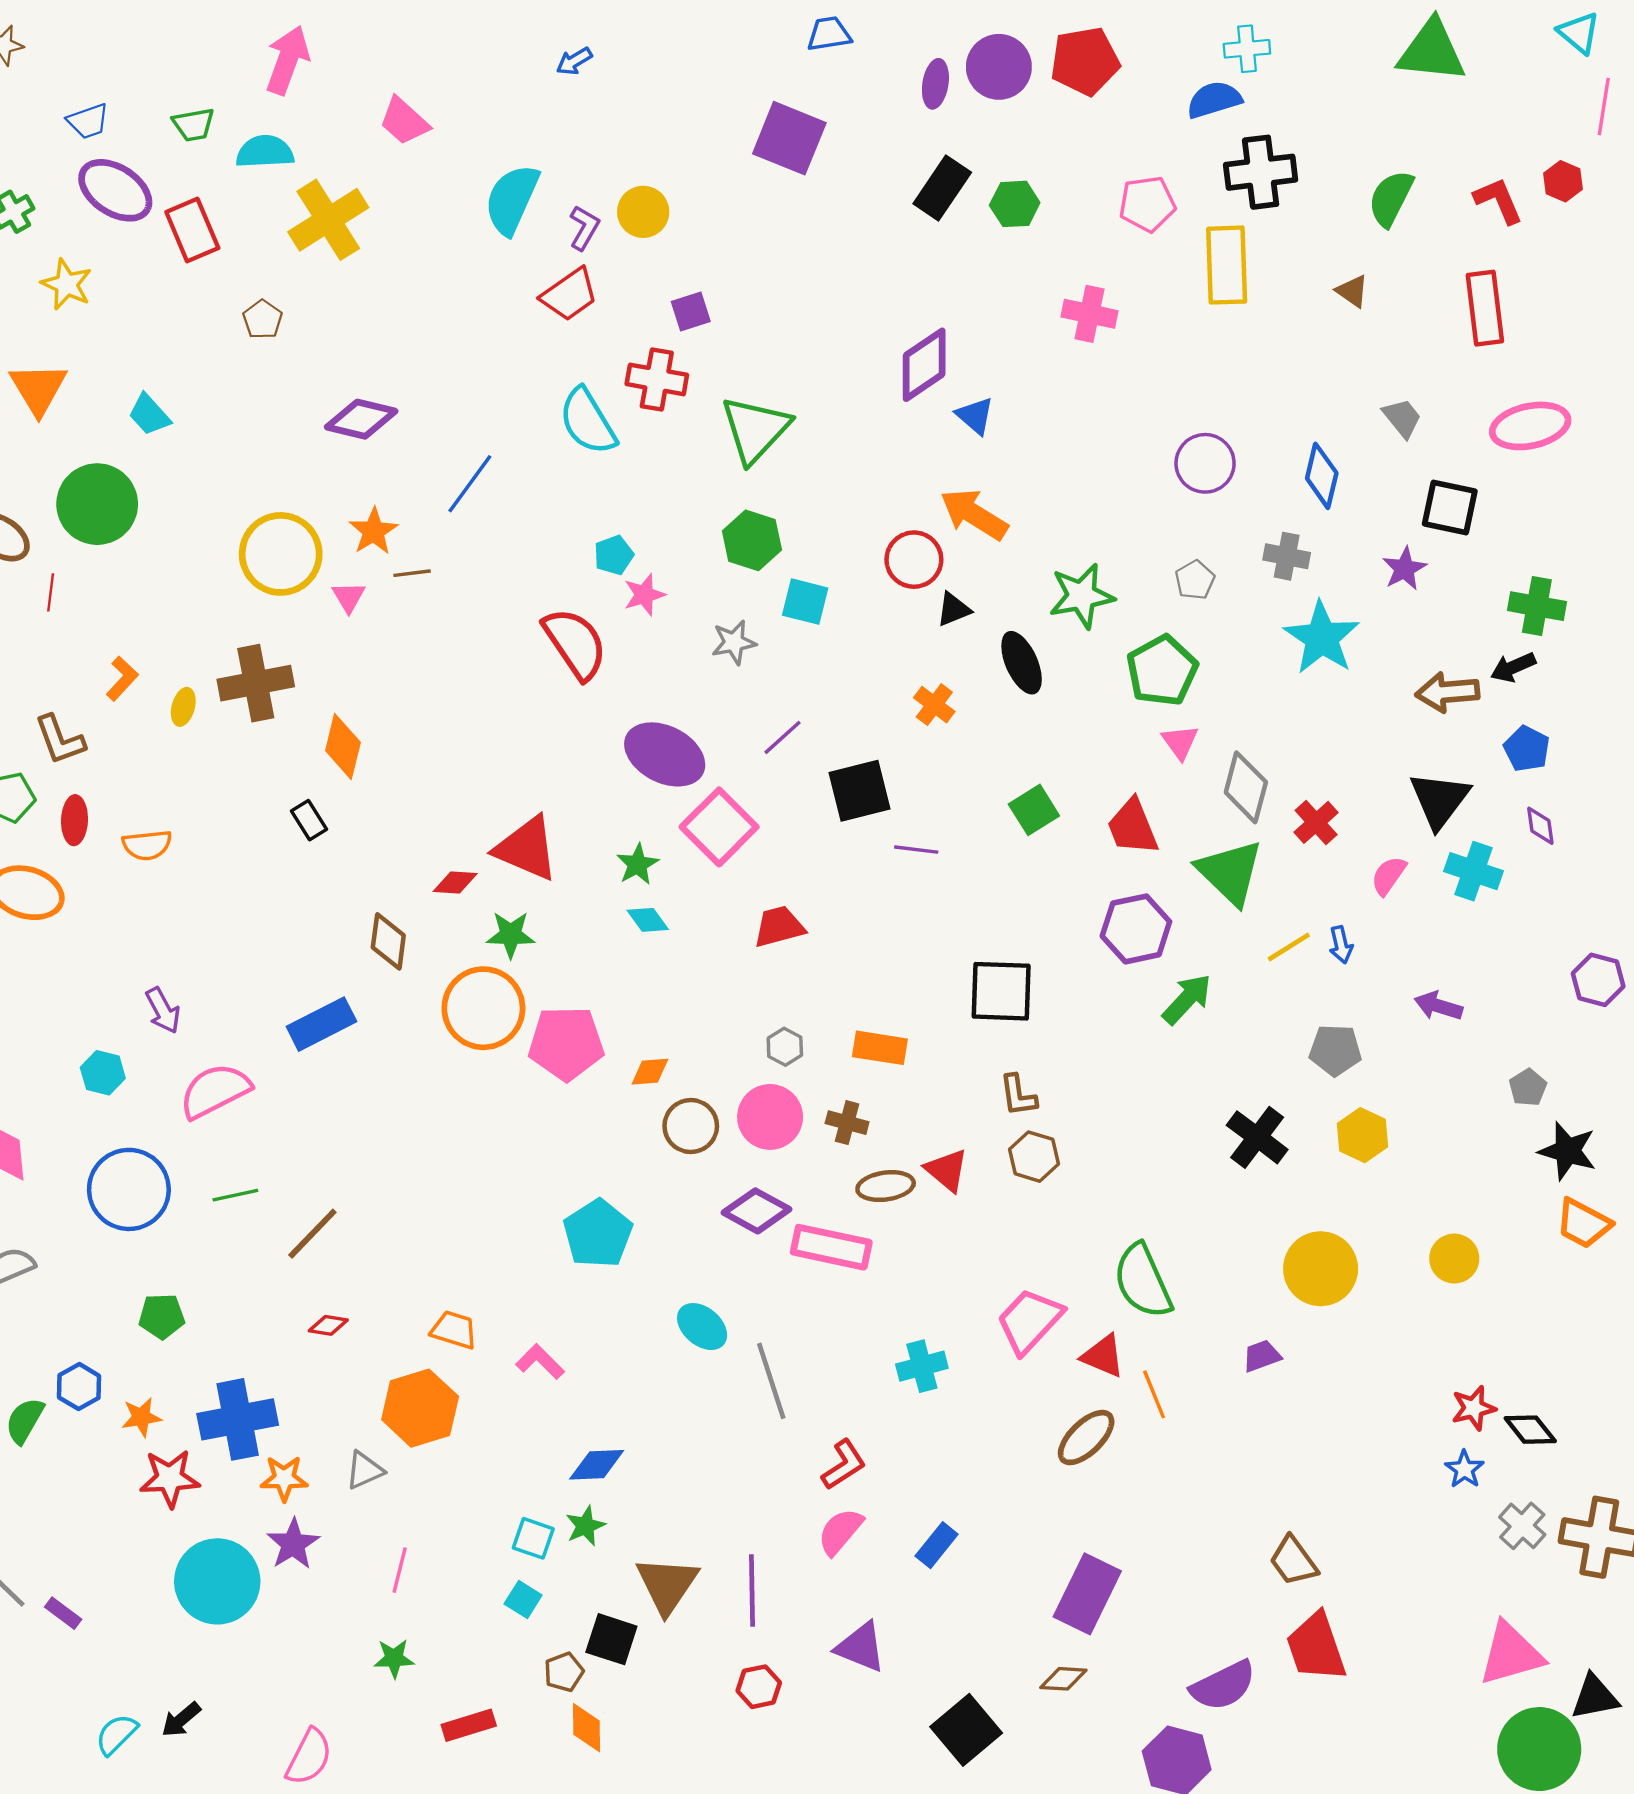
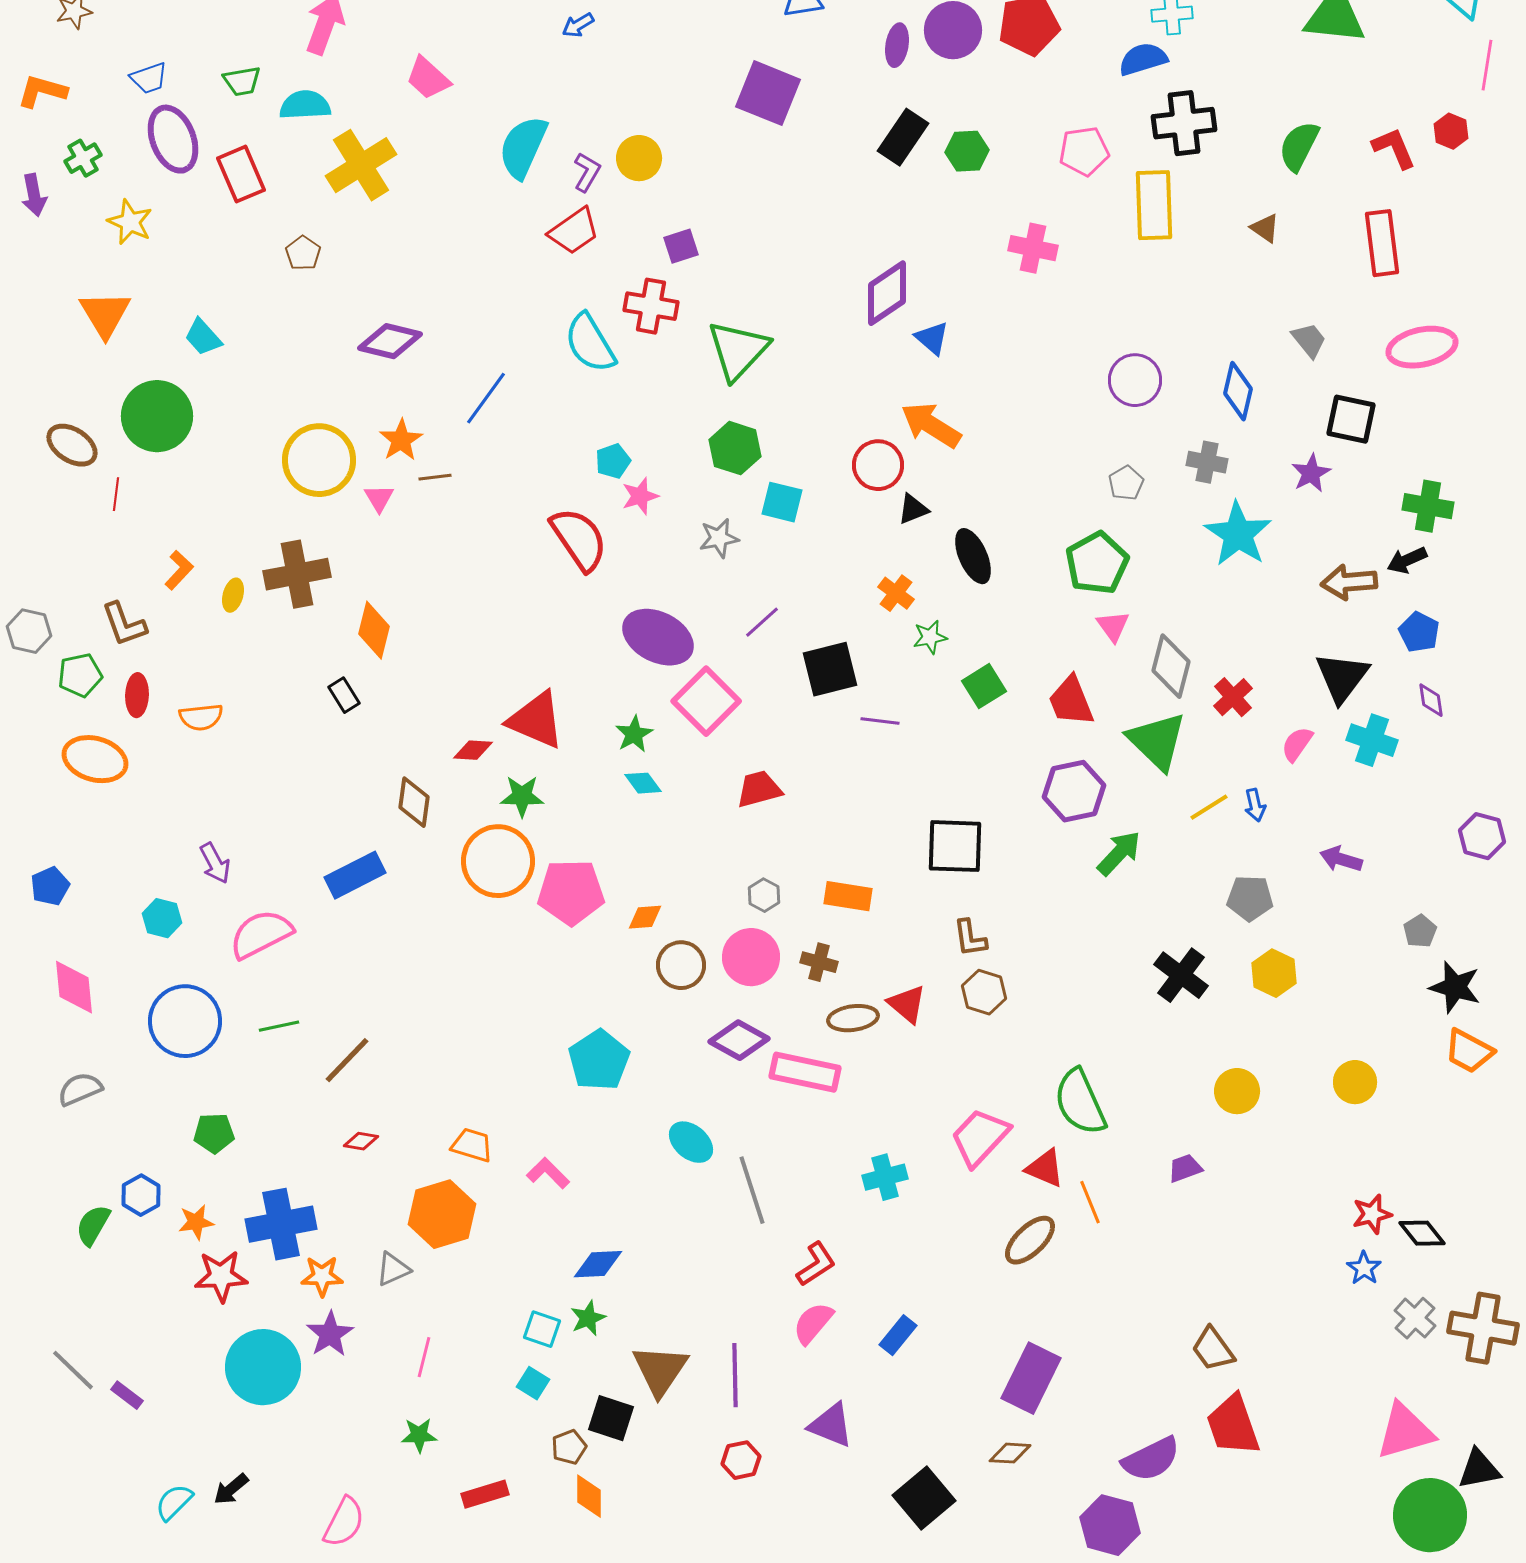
purple ellipse: (115, 190) -> (173, 139), turned 36
green star: (1082, 596) -> (930, 637), moved, size x0.6
yellow circle: (1321, 1269) -> (1237, 1091), size x0.7

